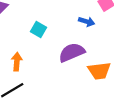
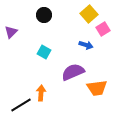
orange arrow: (17, 62) -> (41, 93), moved

